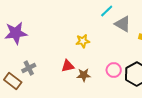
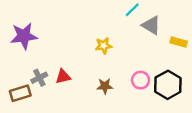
red triangle: (68, 66) -> (63, 77), moved
brown rectangle: (13, 81) -> (20, 93), turned -54

